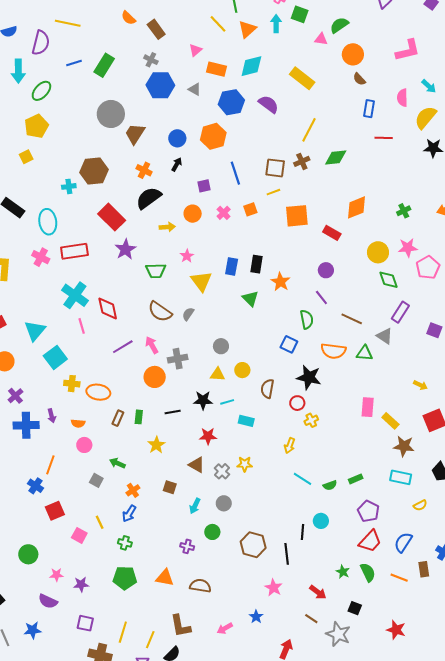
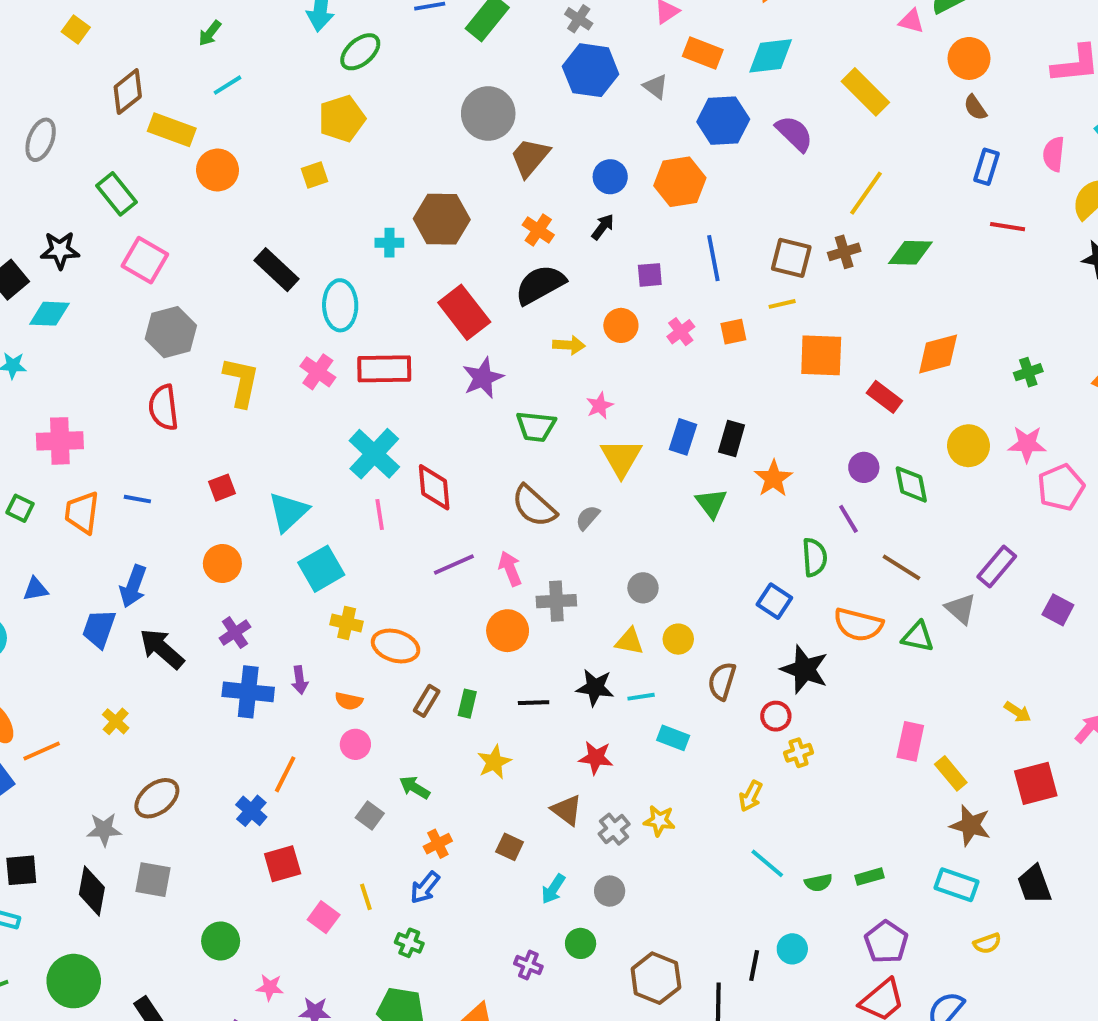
green diamond: (389, 280) -> (911, 484), moved

